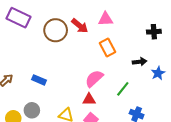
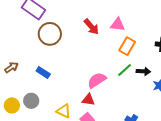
brown circle: (56, 30) -> (50, 34), moved
orange rectangle: (107, 48) -> (127, 46), moved, turned 48
green line: (123, 89) -> (125, 70), moved

